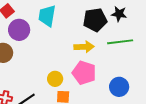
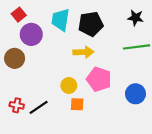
black pentagon: (95, 20) -> (91, 24), moved
yellow arrow: (84, 47) -> (83, 52), moved

